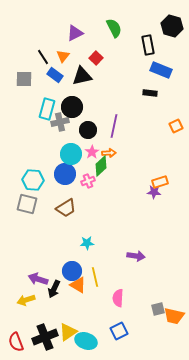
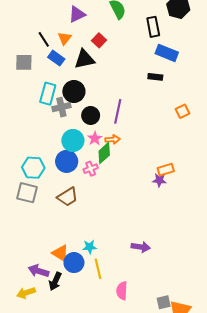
cyan star: (87, 243) -> (90, 247), moved
orange triangle: (78, 285) -> (60, 253), moved

